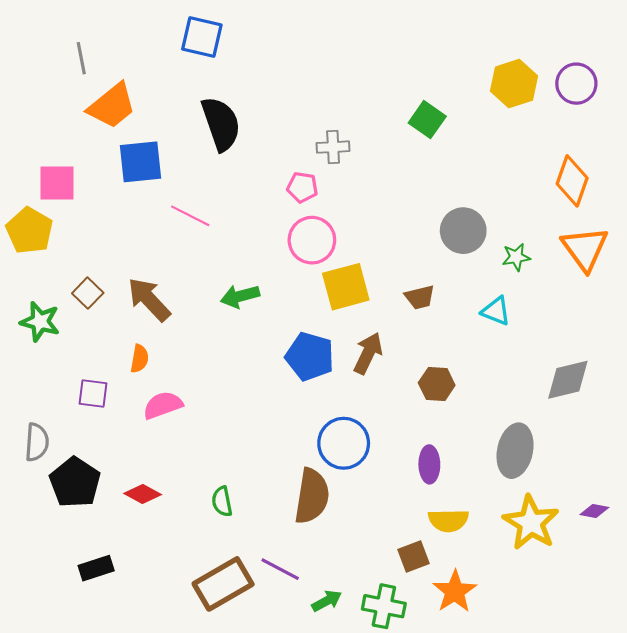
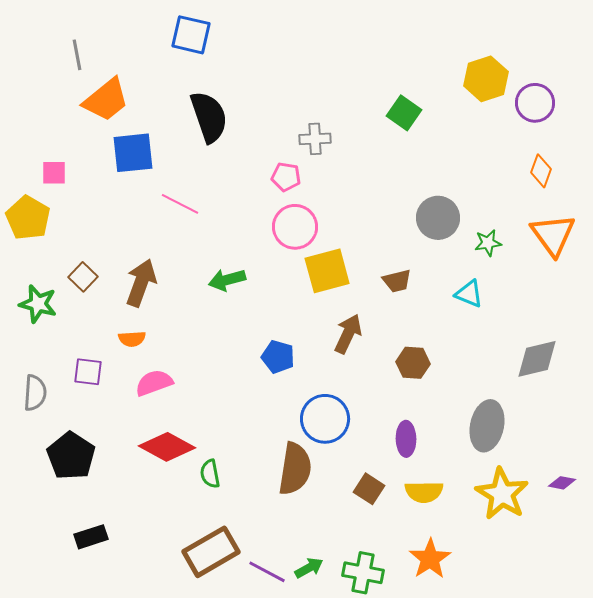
purple circle: (576, 84) -> (535, 103), moved
orange diamond: (572, 181) -> (541, 171), size x0.7
pink square: (57, 183) -> (54, 173), size x0.7
brown arrow: (149, 299) -> (141, 283), turned 63
blue pentagon: (310, 357) -> (278, 357), moved, size x0.7
orange semicircle: (139, 359) -> (132, 339), turned 76
gray semicircle: (37, 442) -> (35, 393), moved
red diamond: (143, 494) -> (167, 447), moved, size x1.6
brown square: (413, 556) -> (369, 489), moved, turned -36
purple line: (280, 569) -> (267, 572), moved

